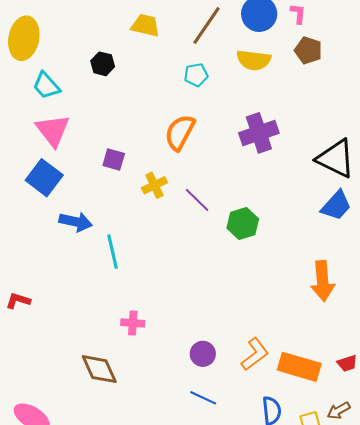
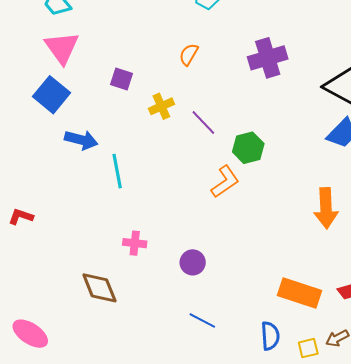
orange semicircle: (180, 132) -> (189, 54), size x0.6
purple circle: (203, 354) -> (193, 262), moved
orange L-shape: (255, 354) -> (225, 182), moved

